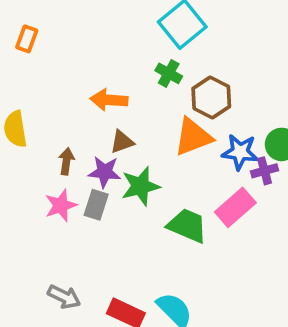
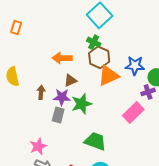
brown hexagon: (211, 97) -> (99, 57), moved
blue star: (240, 152) -> (135, 66), moved
pink star: (61, 205) -> (38, 146), moved
green trapezoid: (187, 226) -> (95, 141), moved

